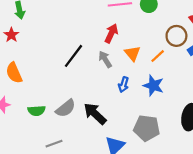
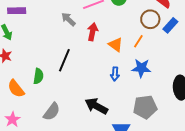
gray arrow: (105, 59) -> (68, 19), moved
gray semicircle: (66, 108) -> (52, 112), moved
green semicircle: (37, 111) -> (38, 76), moved, turned -63

